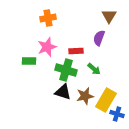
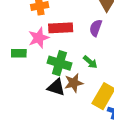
red rectangle: (76, 51) -> (61, 28), moved, size x1.5
brown star: (85, 96) -> (74, 83), moved

